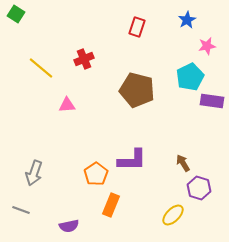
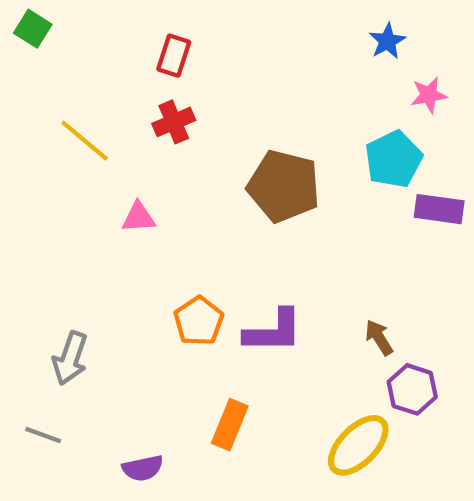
red rectangle: (137, 27) -> (174, 56), moved
orange pentagon: (96, 174) -> (199, 321), moved
yellow ellipse: (173, 215) -> (358, 445), size x1.4

